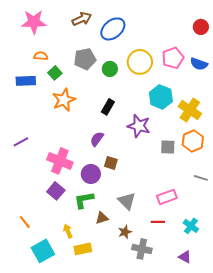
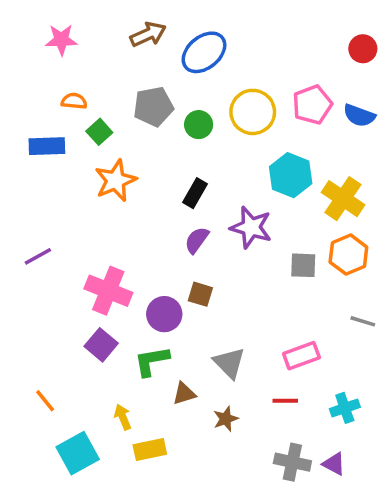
pink star: (34, 22) -> (61, 40), size x0.7
purple semicircle: (97, 139) -> (197, 240), moved
cyan cross: (191, 226) -> (345, 408), turned 35
gray cross: (142, 249) -> (292, 462), moved

